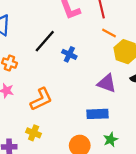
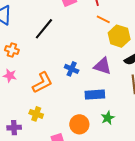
blue cross: (69, 54) -> (72, 69), moved

